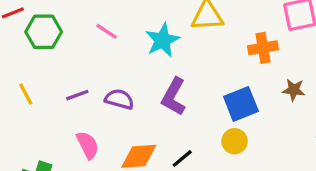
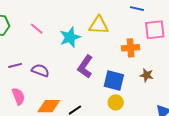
purple L-shape: (174, 97) -> (85, 67), moved
blue square: (241, 104) -> (114, 81), turned 30
yellow circle: (235, 141) -> (116, 102), moved

